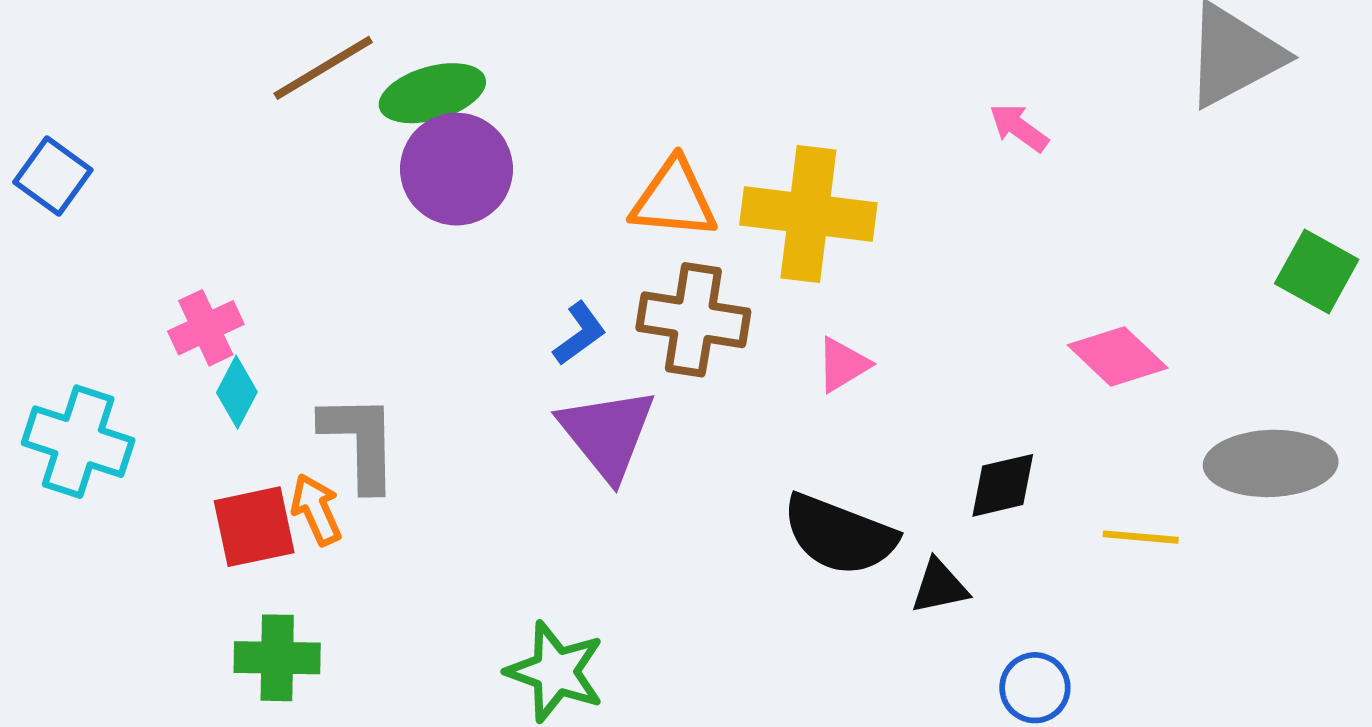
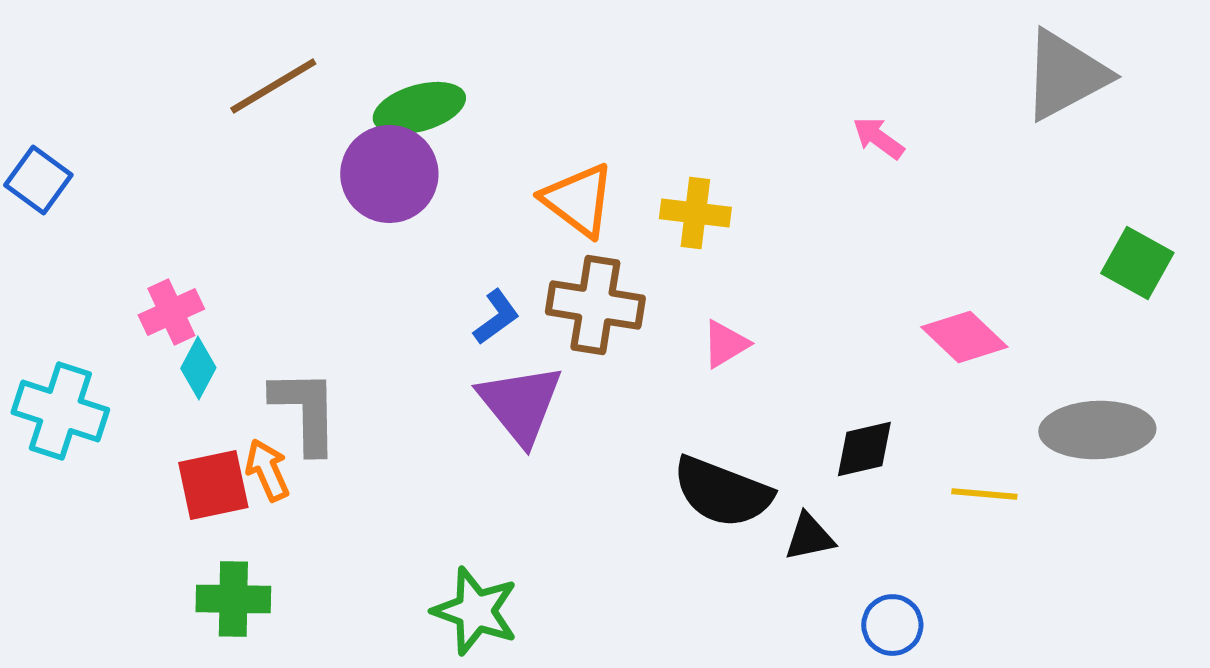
green ellipse: (432, 93) -> (419, 108), moved
orange triangle: (674, 199) -> (578, 200), turned 32
yellow cross: (808, 214) -> (695, 213), size x0.6

